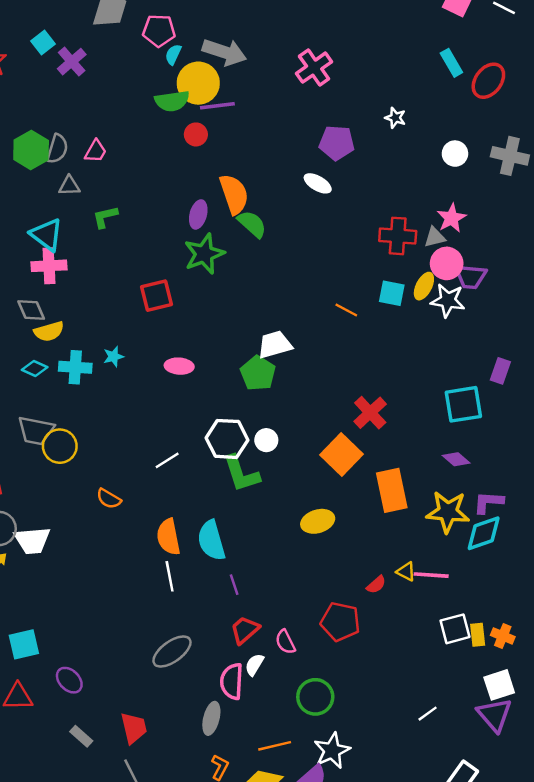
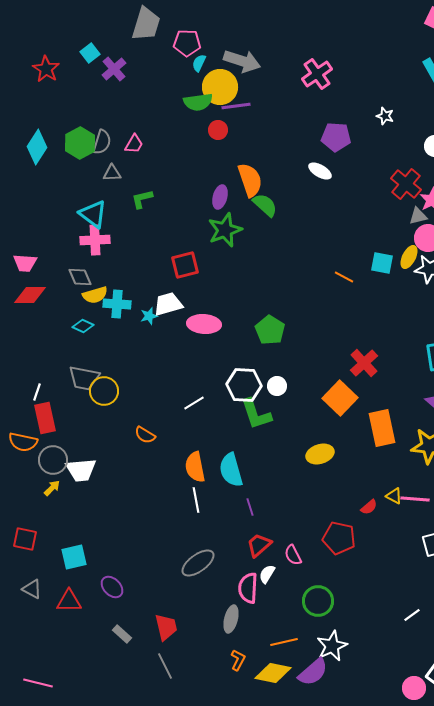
red cross: (398, 236) -> (406, 184), moved, turned 36
white trapezoid: (275, 345) -> (168, 304), moved
pink ellipse: (179, 366) -> (204, 324), size x1.4
cyan cross: (75, 367) -> (117, 304), moved

